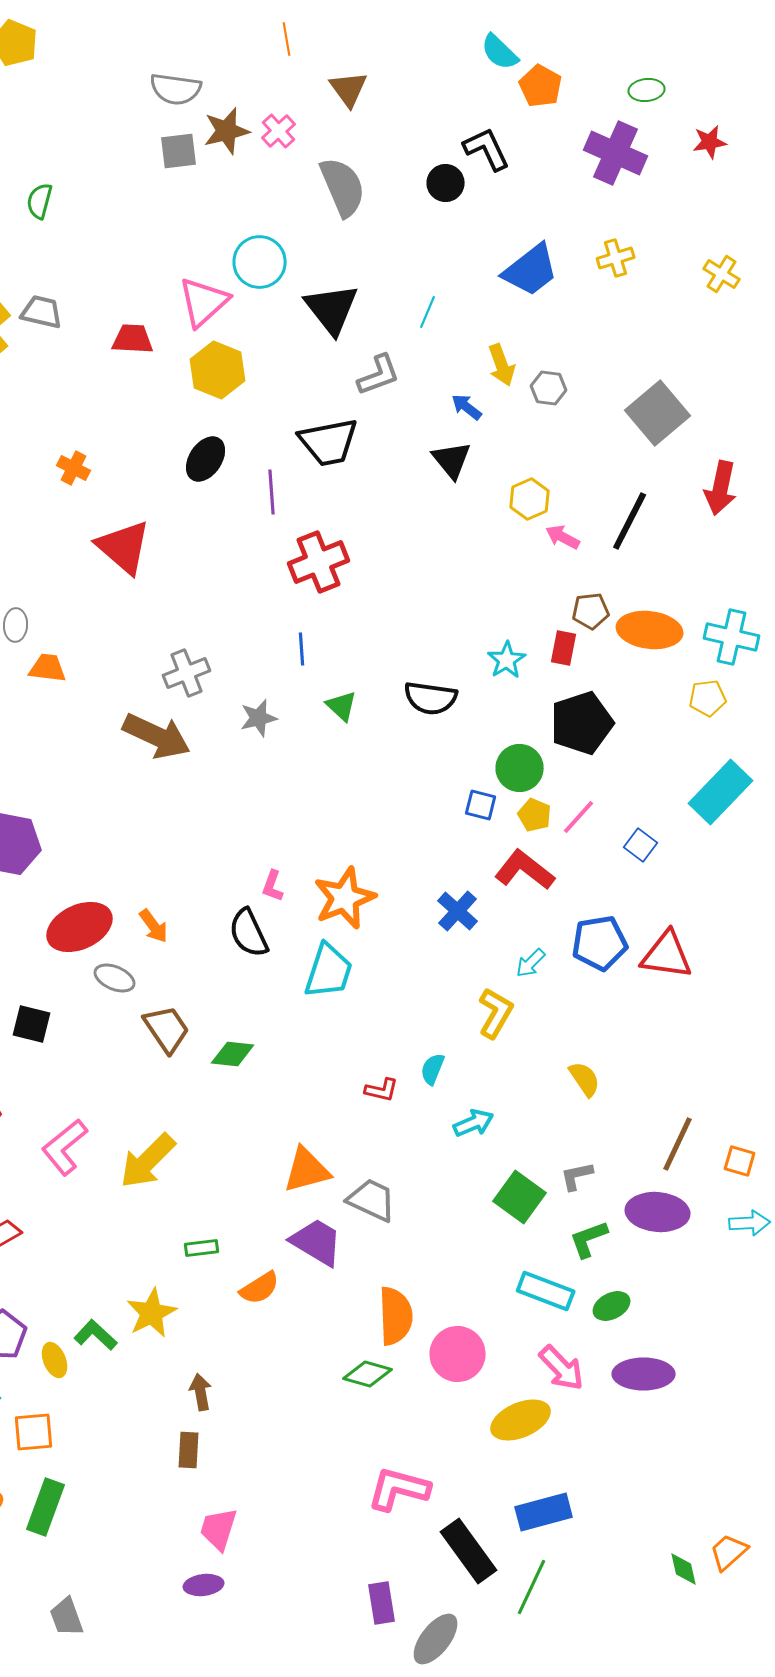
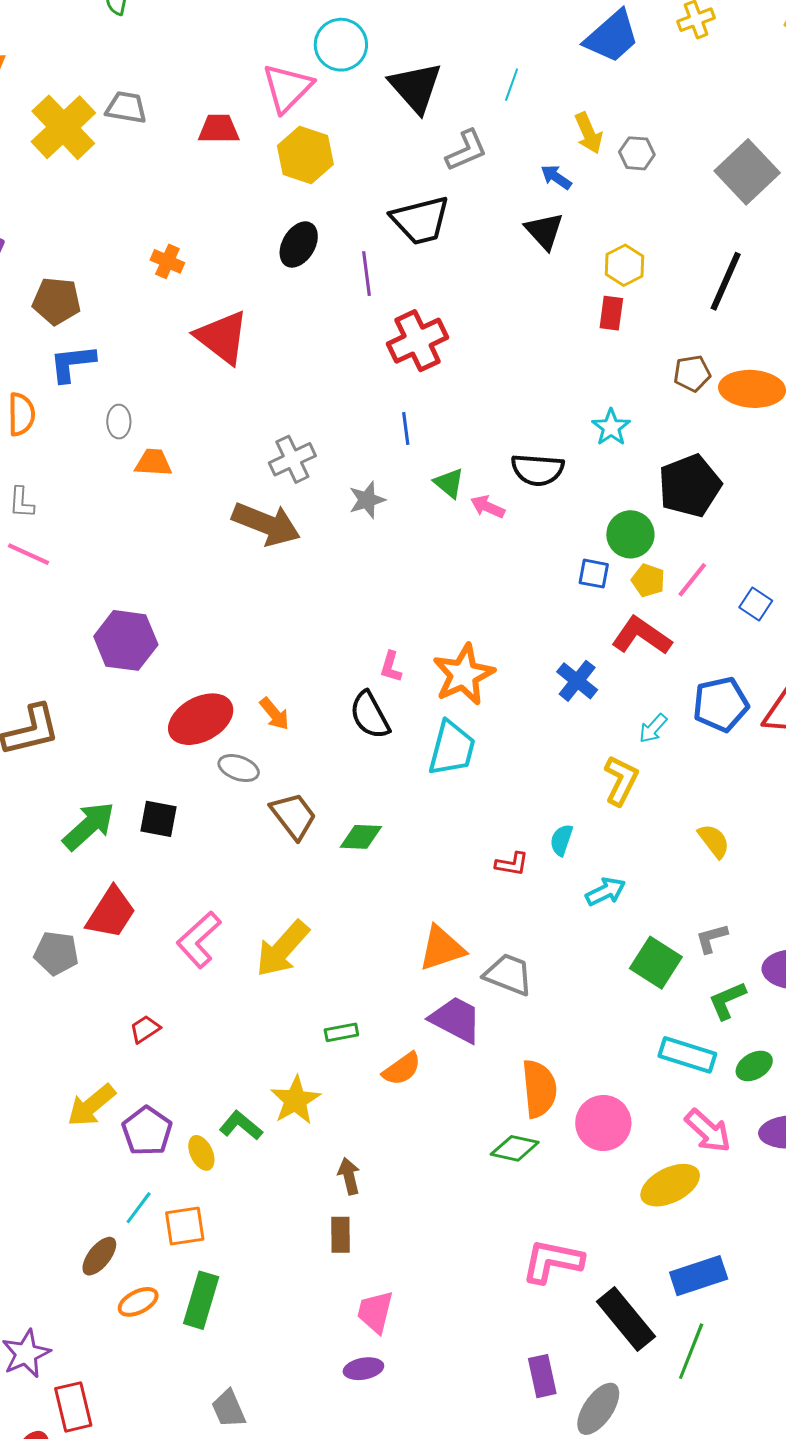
pink arrow: (563, 537) -> (488, 507), moved
red rectangle: (564, 648) -> (611, 313), moved

